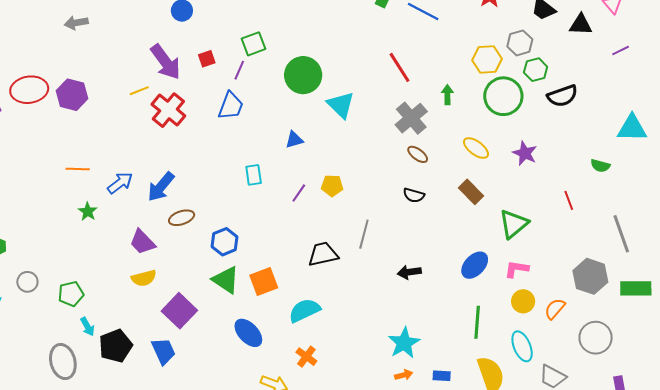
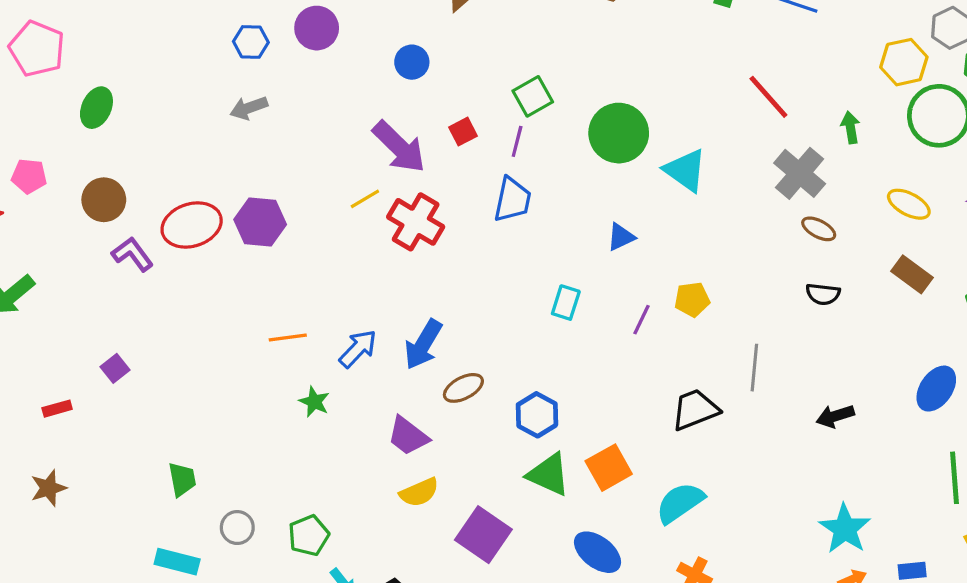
cyan rectangle: (254, 175) -> (566, 303), turned 35

